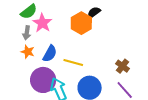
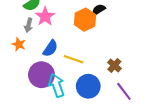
orange star: (28, 52) -> (19, 44), moved
brown cross: (122, 66) -> (114, 65), moved

